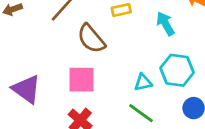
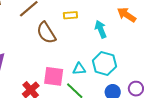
pink square: (82, 80) -> (54, 76), moved

